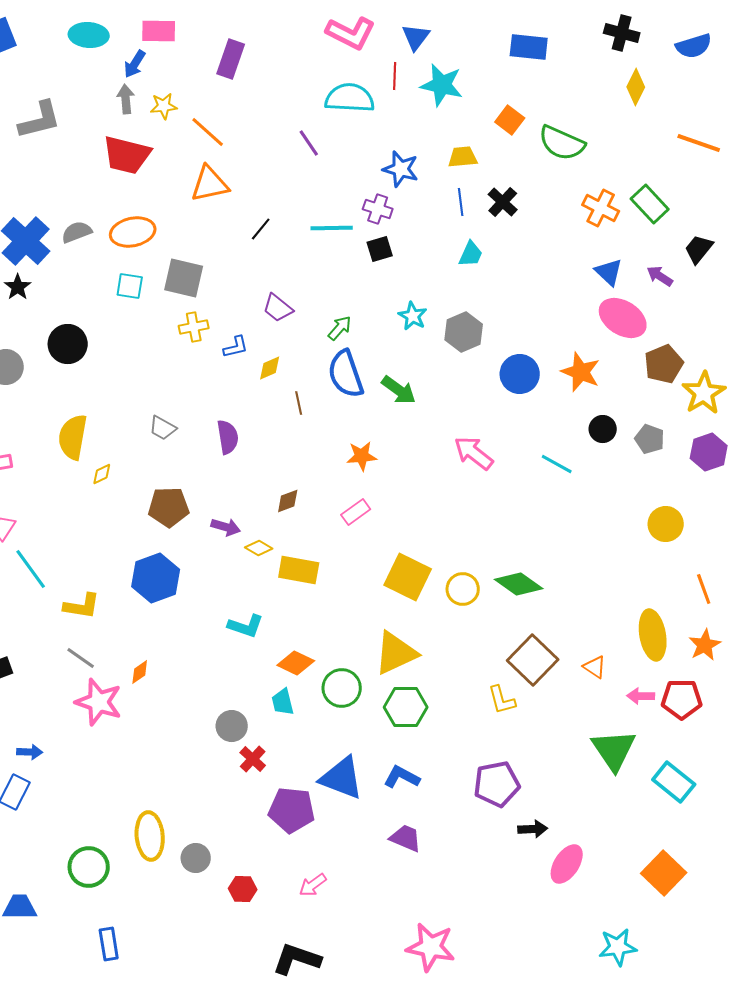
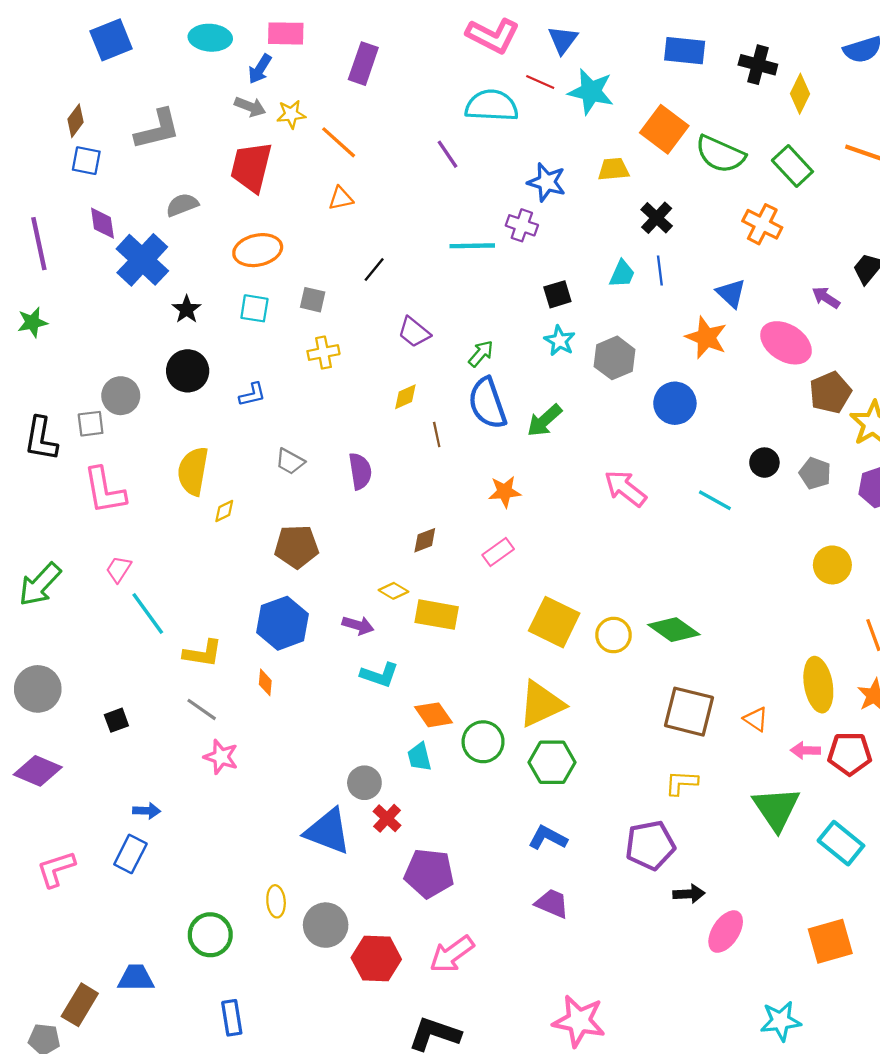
black cross: (622, 33) -> (758, 65), moved
red line: (395, 76) -> (540, 82), turned -68
gray arrow: (126, 99) -> (250, 107), turned 116
orange square: (510, 120) -> (664, 129), size x1.5
red trapezoid: (127, 155) -> (251, 167), turned 90
orange triangle: (210, 184) -> (341, 198), size x0.6
blue line: (461, 202) -> (660, 271), moved
green rectangle: (650, 204) -> (792, 166), moved
black line: (261, 229) -> (374, 270), moved
gray semicircle: (77, 232) -> (182, 205), moved
black square: (380, 249) -> (557, 294), moved
blue triangle: (609, 272) -> (731, 293), moved
gray square: (184, 278) -> (313, 300), size x0.6
black star: (18, 287) -> (187, 309), moved
blue L-shape: (236, 347) -> (252, 395), moved
orange star: (581, 372) -> (706, 337), moved
green arrow: (399, 390) -> (544, 420), turned 102
purple arrow: (226, 527) -> (358, 625), moved
brown square: (533, 660) -> (689, 712), turned -30
orange diamond: (296, 663) -> (433, 715), turned 30
orange diamond: (140, 672) -> (265, 682), moved, turned -50
yellow L-shape: (502, 700) -> (681, 783), moved, turned 108
pink star: (99, 702) -> (221, 757), size x0.7
blue triangle: (342, 778) -> (328, 831), moved
yellow ellipse: (150, 836) -> (276, 901), size x0.6
gray circle: (196, 858) -> (326, 925), size x1.4
orange square: (664, 873) -> (830, 941), turned 30
pink arrow: (313, 885) -> (452, 954), size x1.5
red hexagon: (243, 889) -> (376, 958), size x1.6

